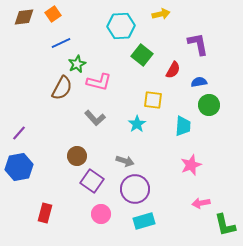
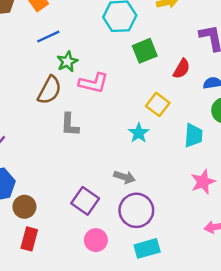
green square: (142, 55) -> (145, 51), turned 30
yellow square: (153, 100) -> (158, 104), turned 30
gray L-shape: (95, 118) -> (70, 125), moved, turned 45
brown circle: (77, 156) -> (24, 207), moved

